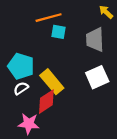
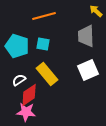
cyan square: (58, 32) -> (43, 44), moved
cyan pentagon: (21, 66) -> (17, 46), moved
red diamond: (46, 102) -> (29, 95), moved

